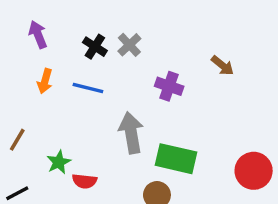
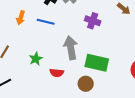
green star: (59, 162) -> (36, 59), moved
red semicircle: (85, 181) -> (57, 73), moved

